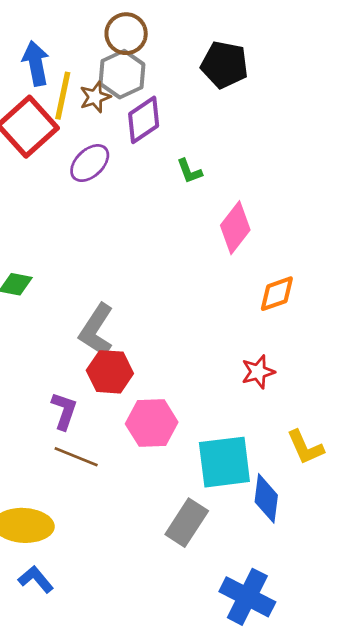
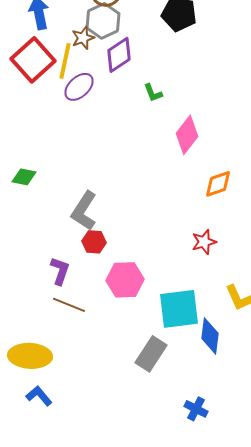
yellow line: (63, 96) -> (65, 61), moved
red hexagon: (110, 372) -> (94, 242), size x0.7
blue cross: (247, 597) -> (196, 409), size x0.6

